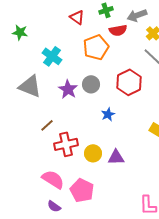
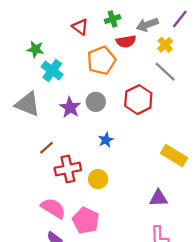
green star: (20, 32) -> (35, 49), moved
blue star: (108, 114) -> (106, 140), moved
purple triangle: (116, 157) -> (158, 198), moved

